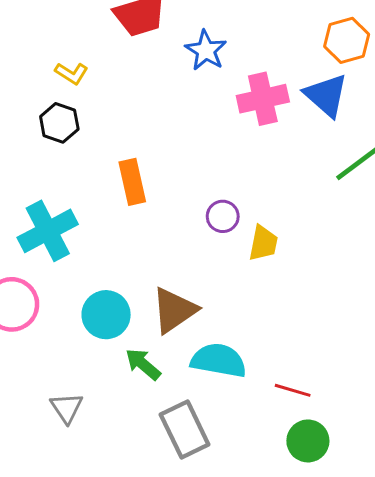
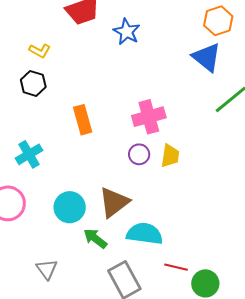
pink cross: (263, 99) -> (149, 117), moved
purple circle: (223, 216) -> (139, 154), moved
cyan cross: (48, 231) -> (29, 154), size x0.7
red line: (293, 390) -> (176, 267), moved

